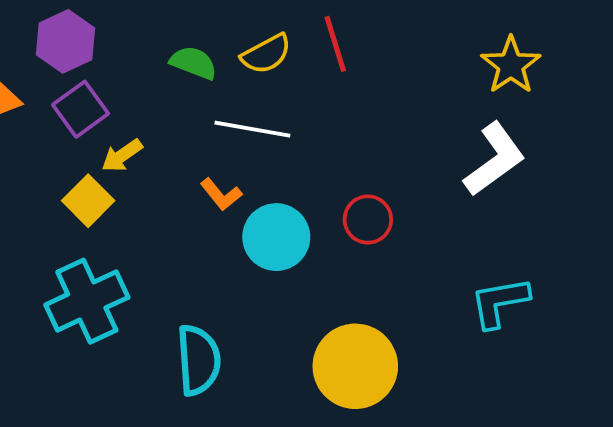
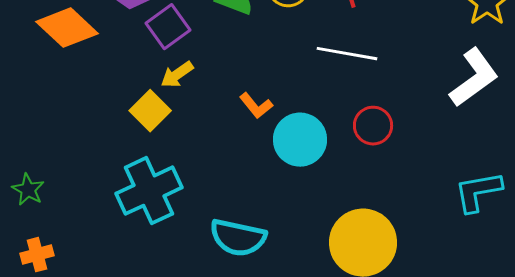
purple square: (81, 109) -> (168, 27), moved
white line: (252, 129) -> (347, 54), moved
cyan semicircle: (198, 360) -> (238, 238), turned 106

